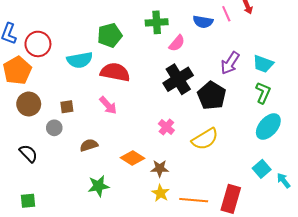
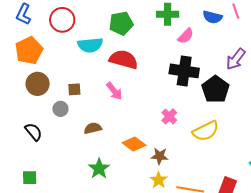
red circle: (38, 44) -> (62, 20), moved
black cross: (178, 79) -> (184, 71), turned 36
green star: (98, 186) -> (99, 169), turned -30

